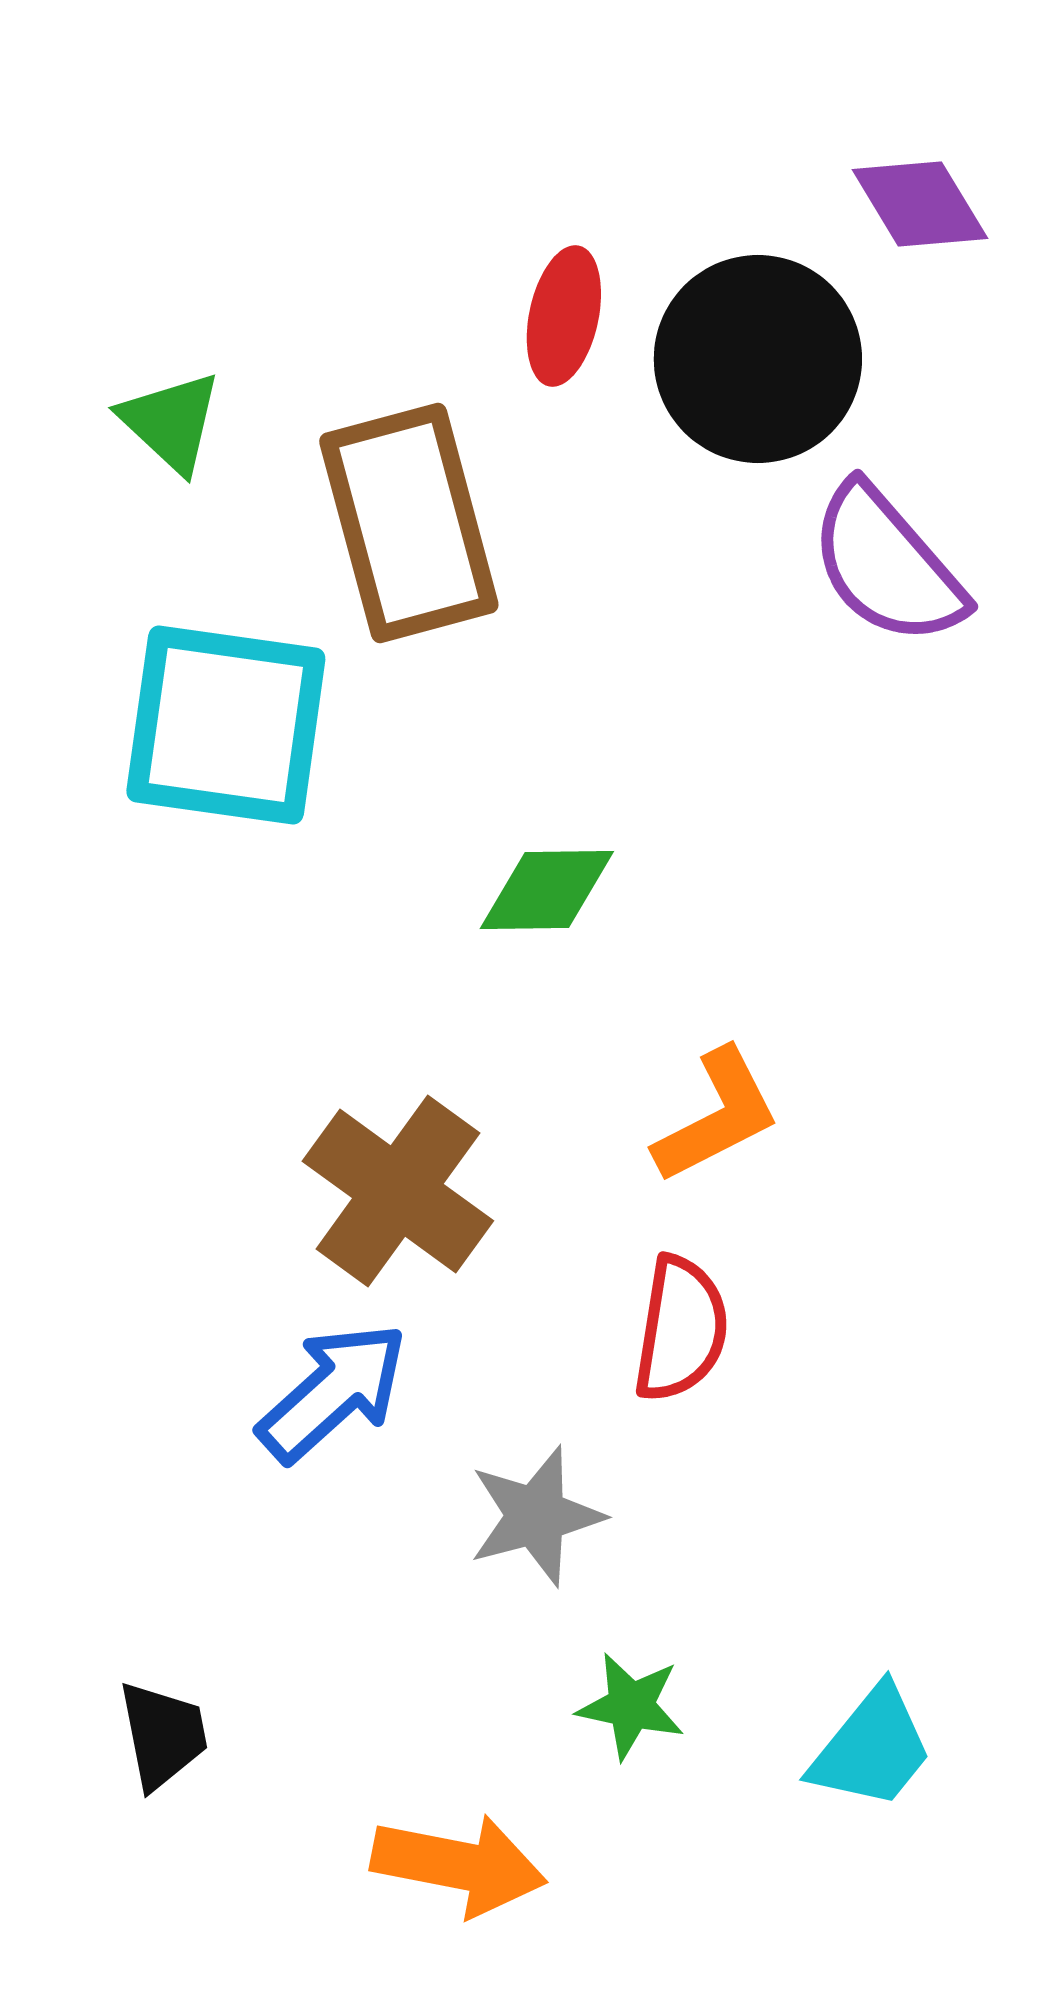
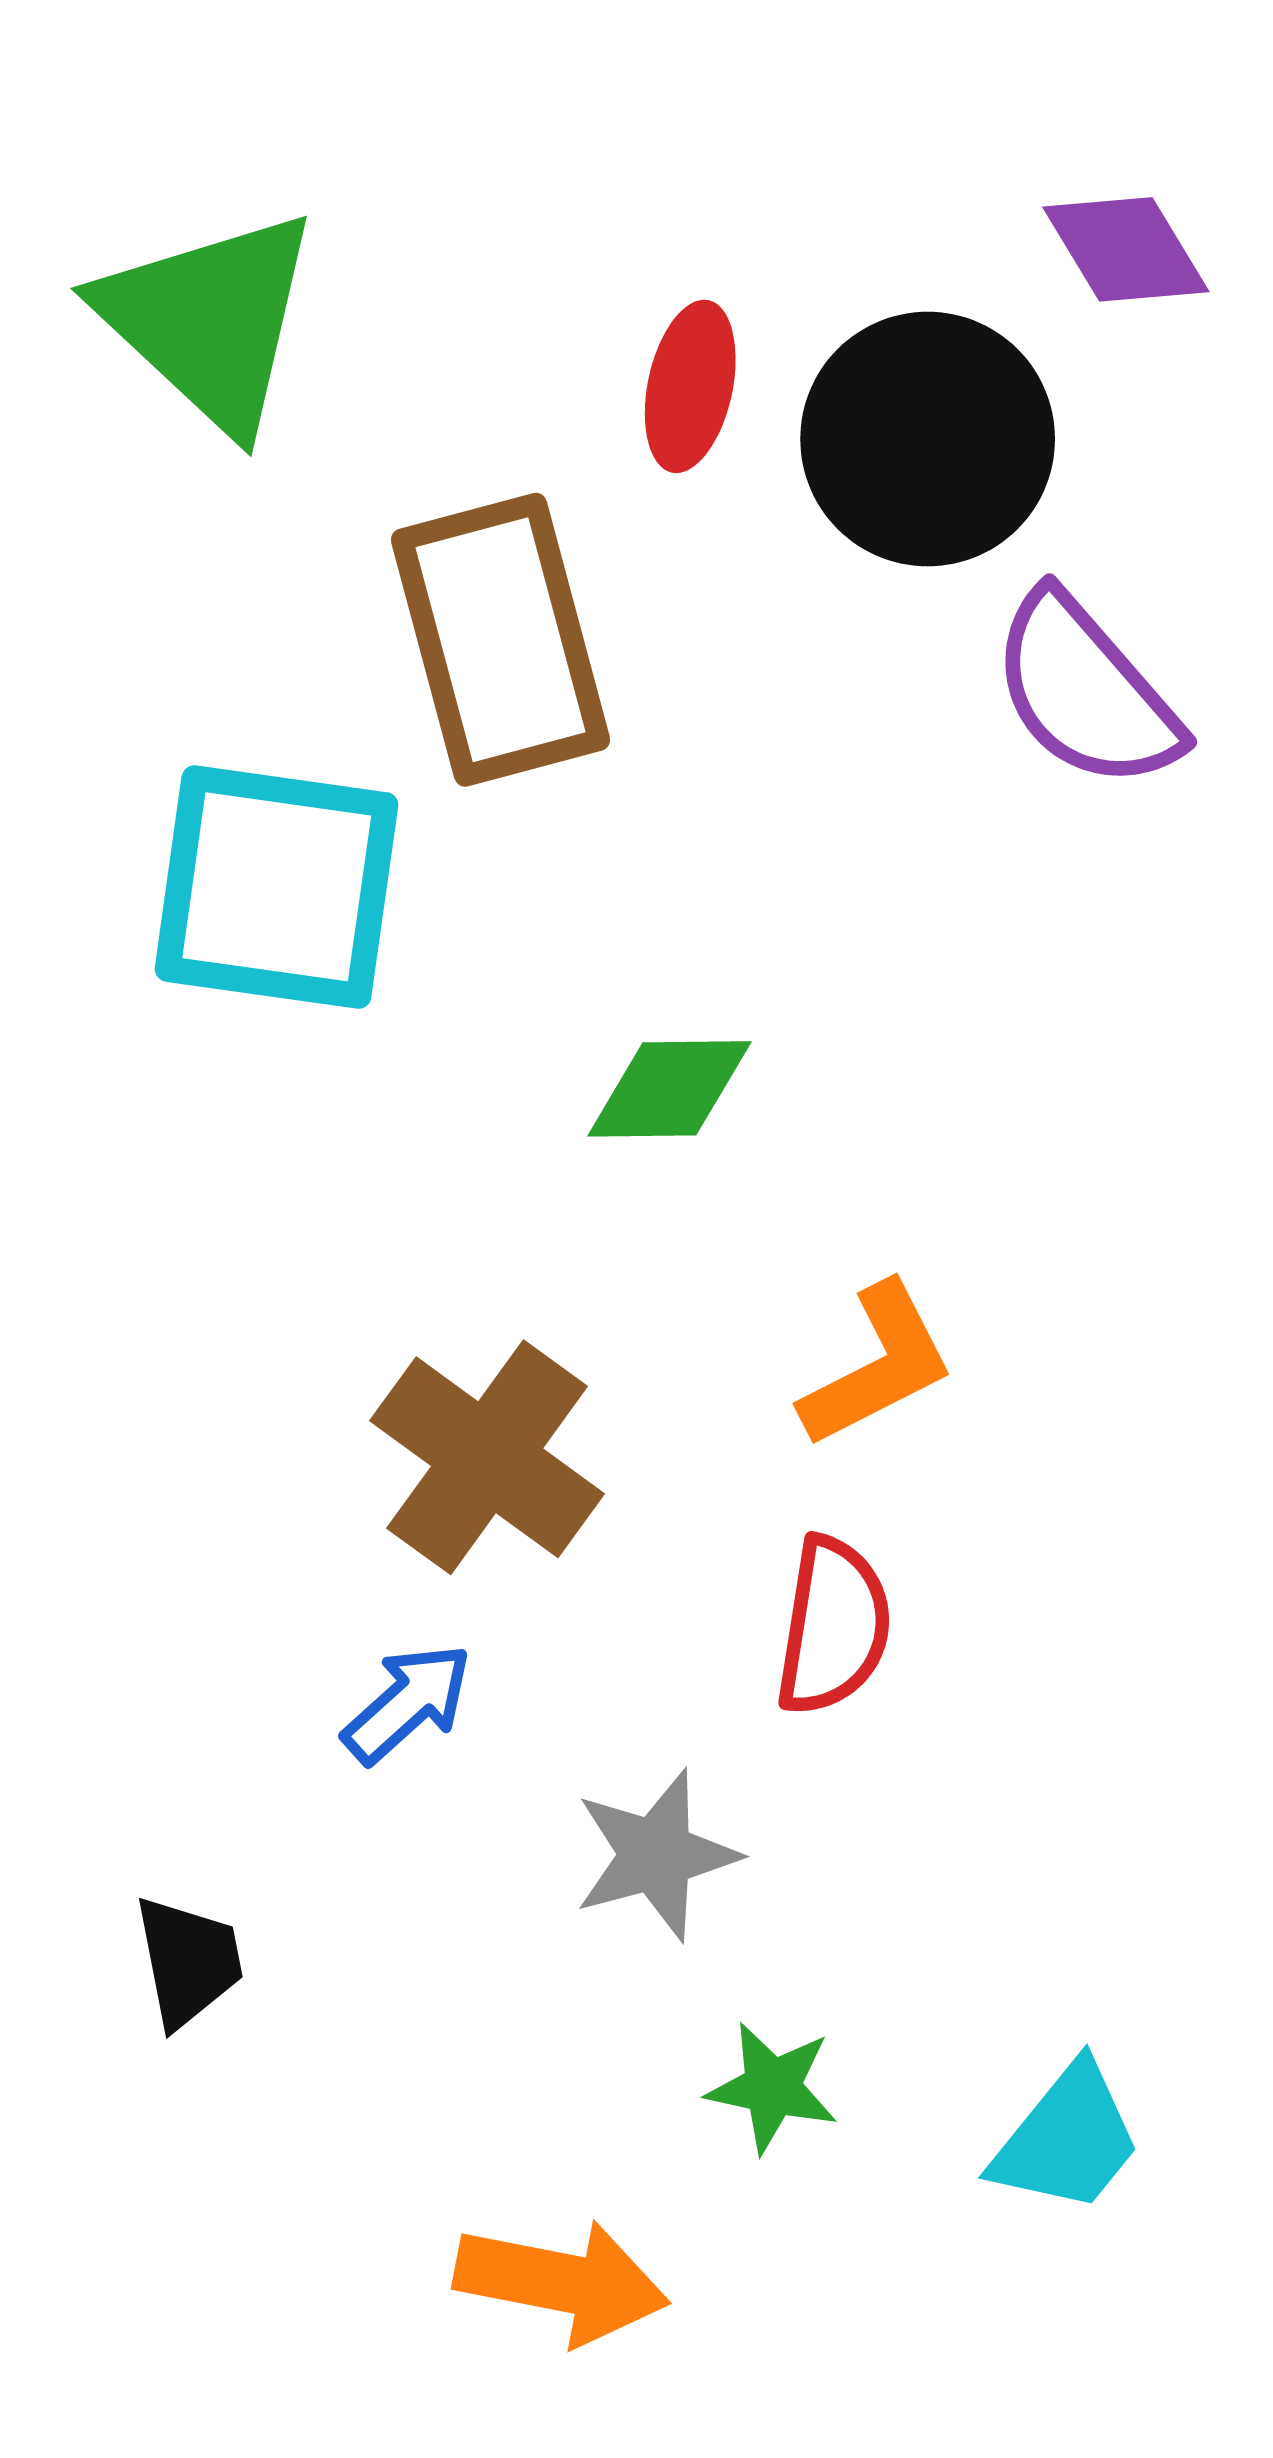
green triangle: (171, 422) -> (209, 320), moved, size x1.8
blue arrow: (333, 1392) -> (408, 1703), size x0.7
black trapezoid: (163, 1735) -> (188, 1961), moved

